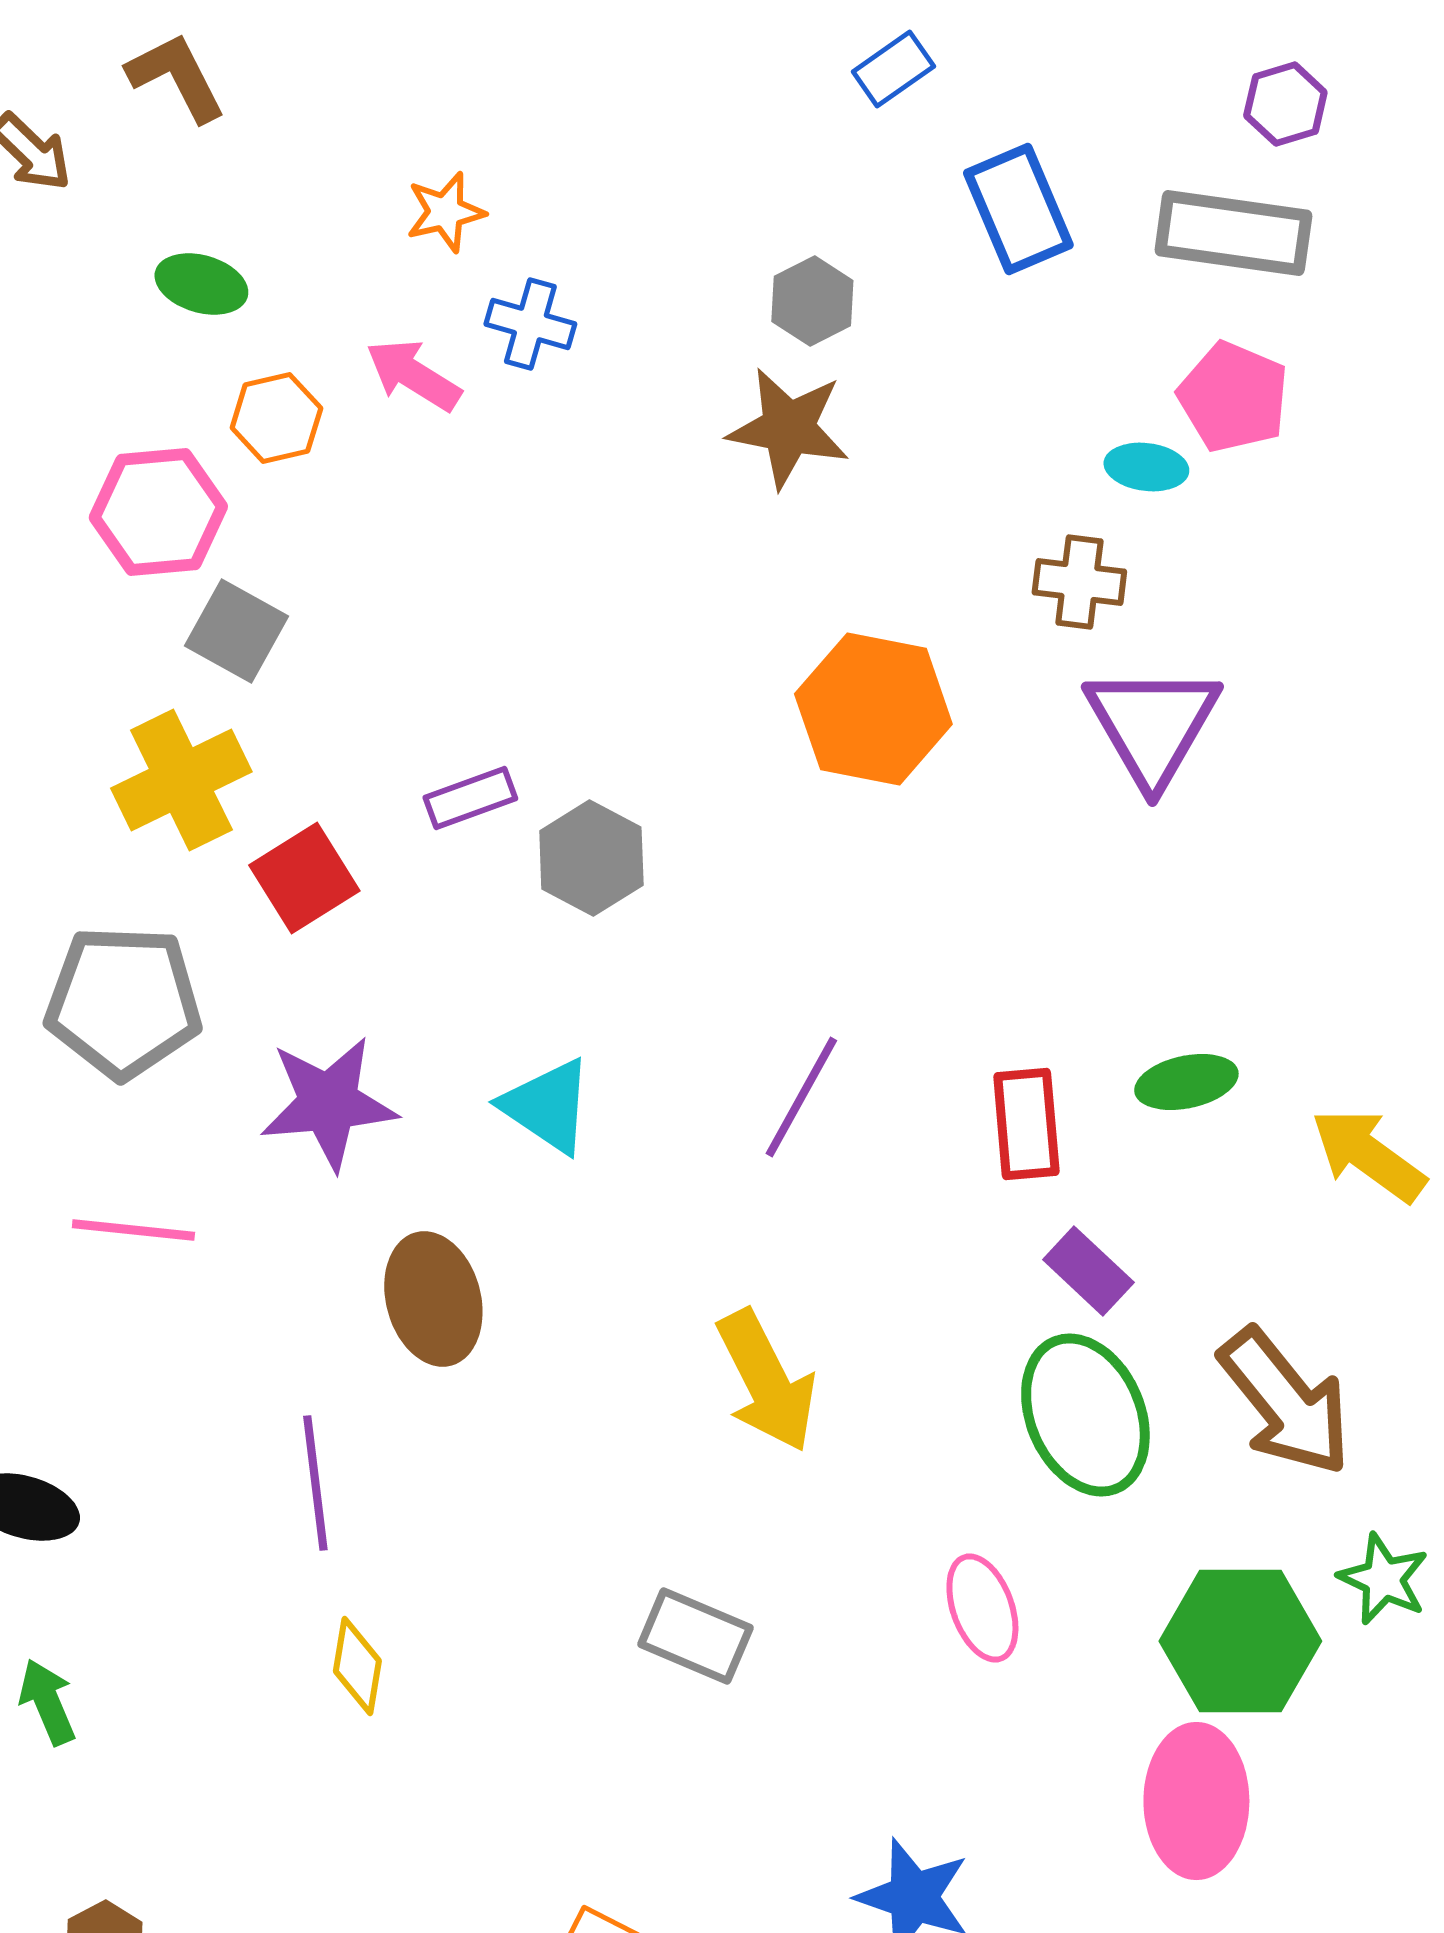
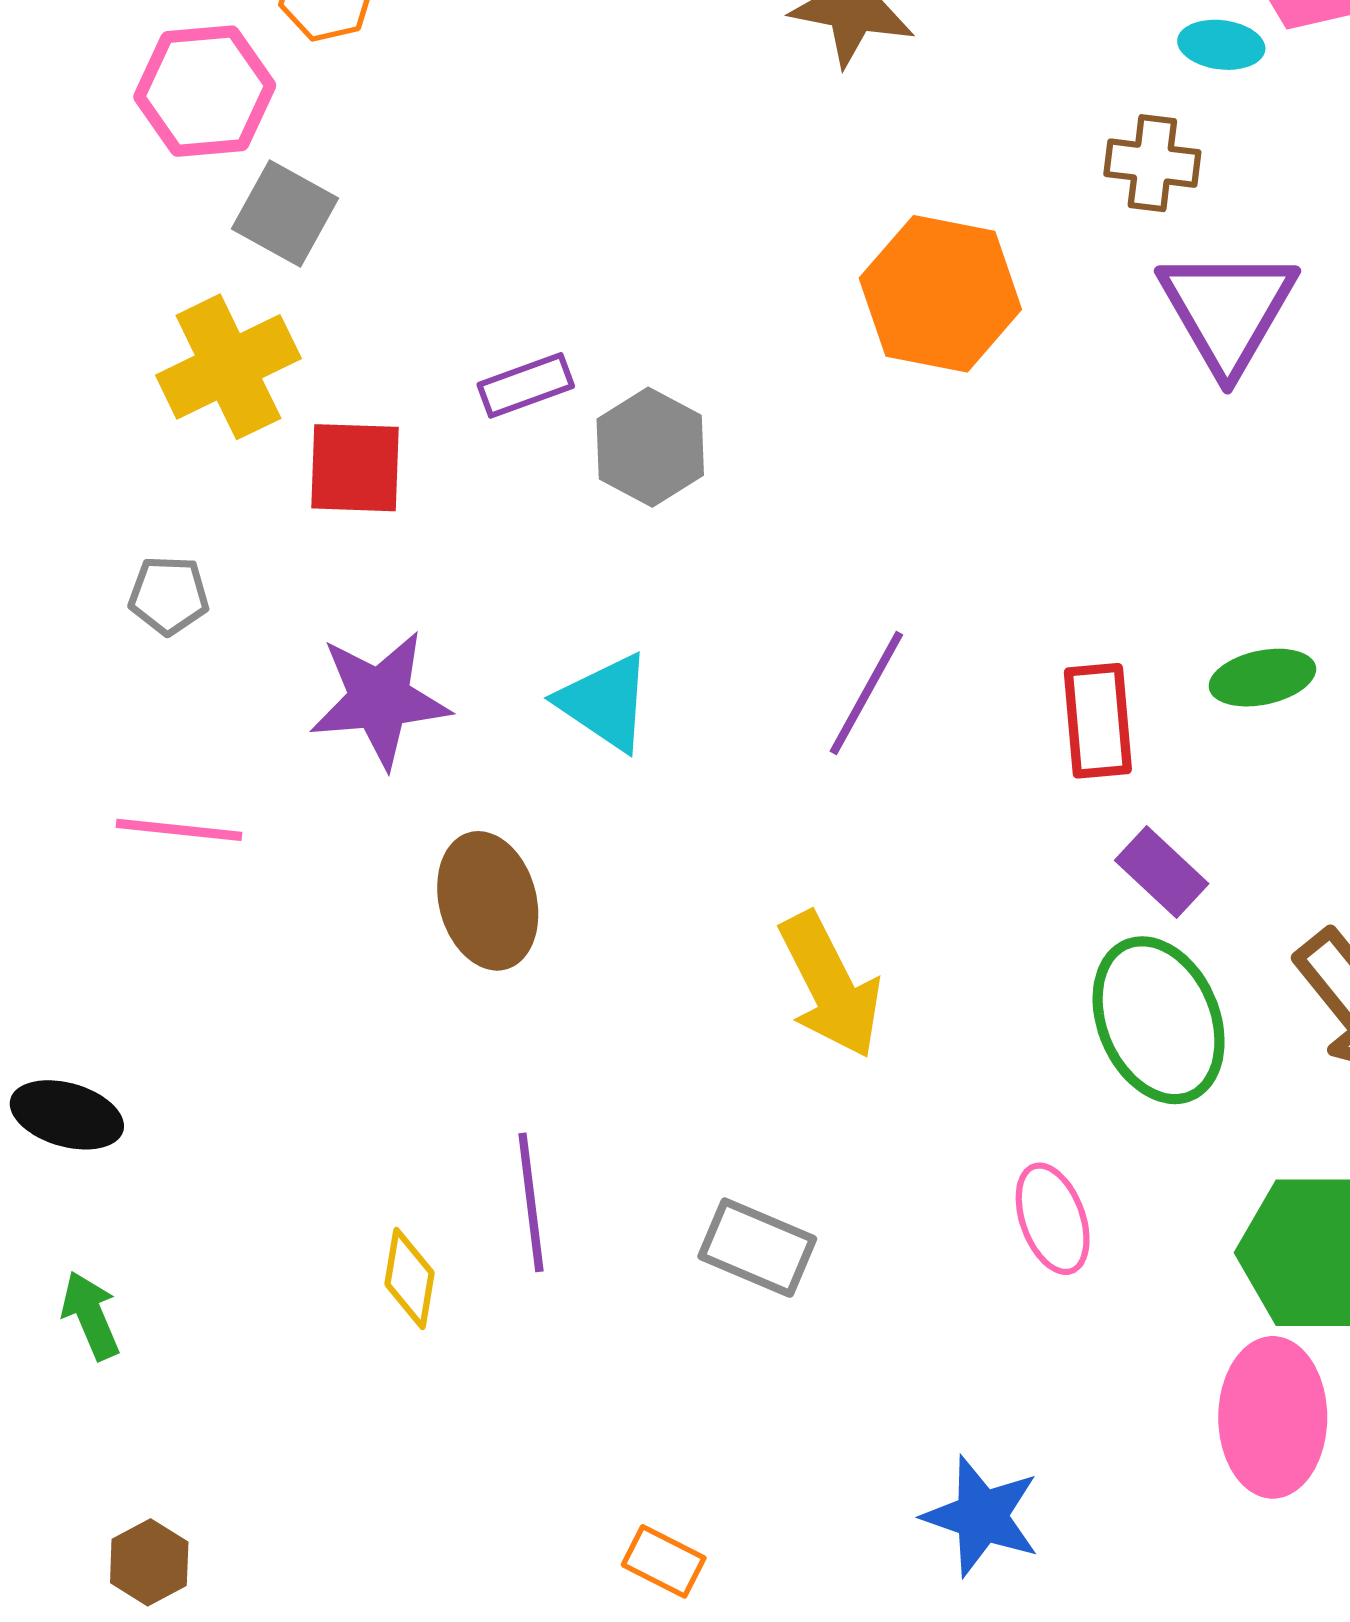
red square: (304, 878) -> (355, 468), turned 34
gray pentagon: (123, 1002) -> (169, 595), size x0.5
purple line: (315, 1483) -> (531, 1202), moved

